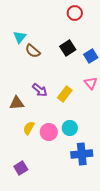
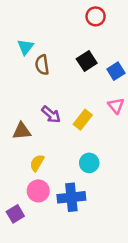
brown semicircle: (33, 51) -> (42, 65), turned 42
pink circle: (49, 132) -> (38, 191), moved
blue cross: (82, 154) -> (71, 197), moved
purple square: (21, 168) -> (15, 214), moved

